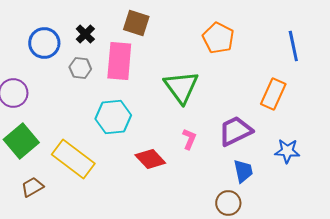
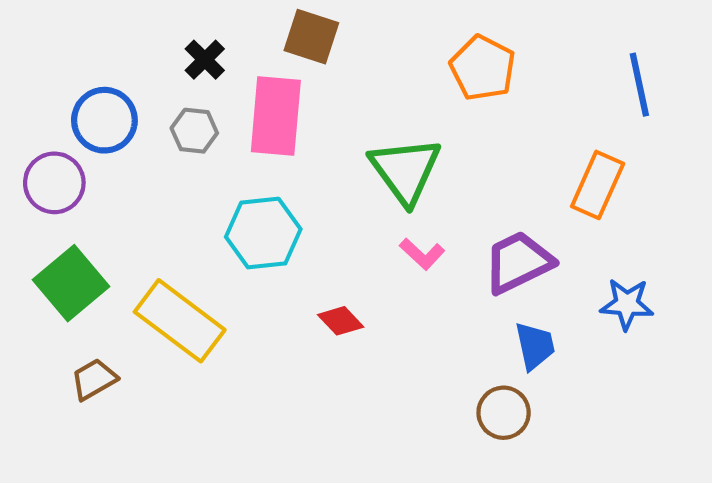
blue circle: (44, 43) -> (104, 120), moved
pink L-shape: (189, 139) -> (422, 254), moved, turned 110
red diamond: (150, 159) -> (341, 321), size x0.7

